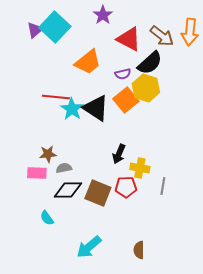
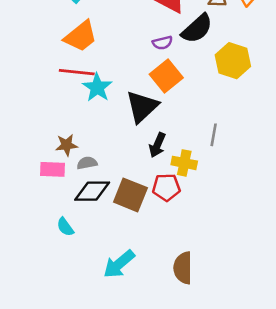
orange trapezoid: (88, 62) -> (81, 36), moved
yellow hexagon: (146, 88) -> (233, 61), moved
black triangle: (96, 108) -> (142, 107), moved, turned 44
gray line: (163, 186) -> (214, 135), moved
brown semicircle: (139, 250) -> (183, 268), size x1.4

